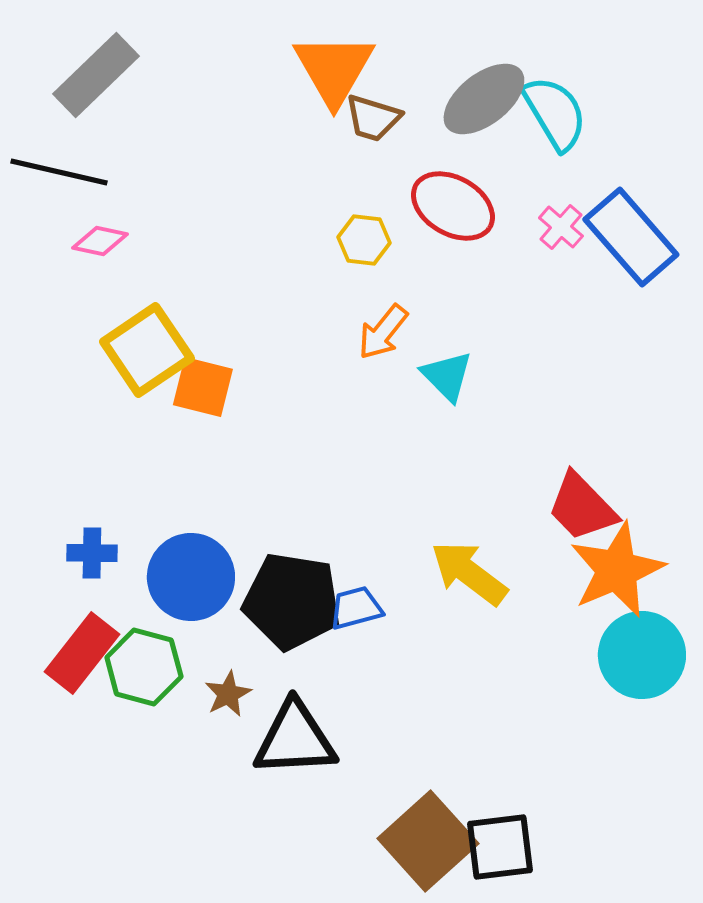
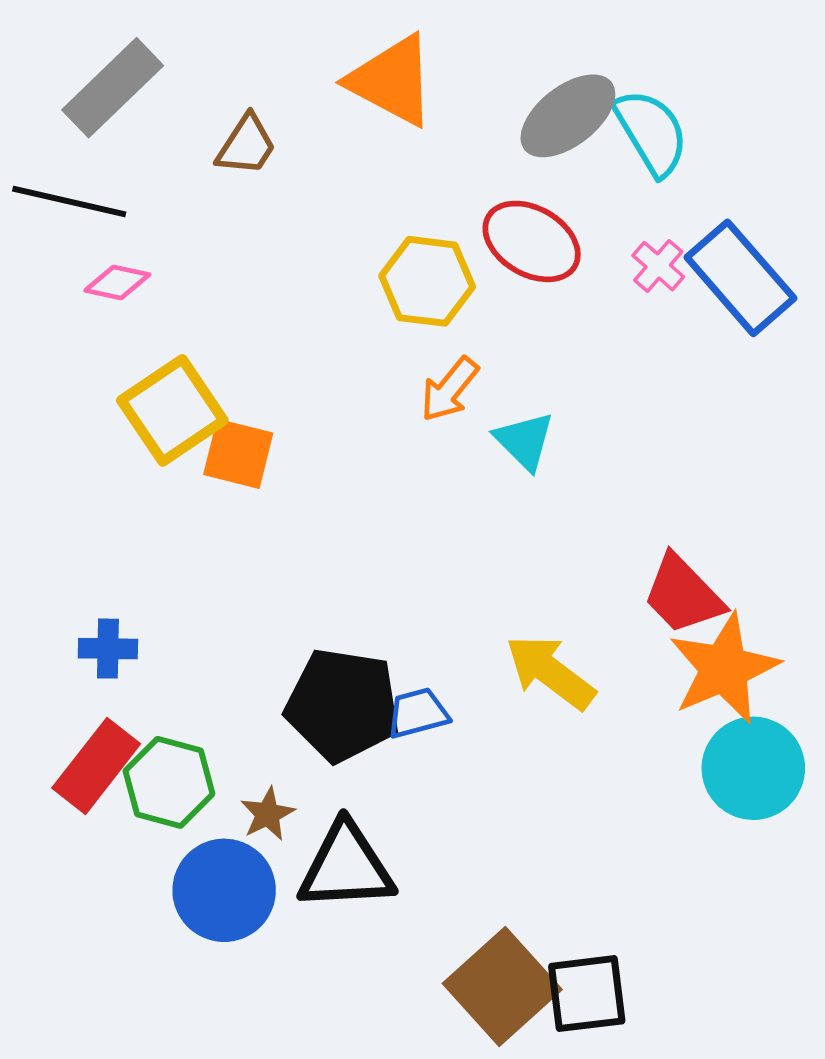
orange triangle: (334, 69) -> (392, 81), turned -32
brown trapezoid: (373, 118) -> (246, 145), moved, turned -74
yellow hexagon: (364, 240) -> (427, 281), size x1.5
blue circle: (191, 577) -> (224, 890), moved

